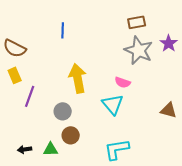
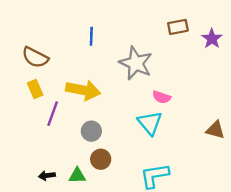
purple star: (169, 43) -> (212, 39), moved
gray star: (139, 50) -> (136, 63), moved
yellow arrow: (78, 78) -> (83, 90), moved, turned 112

